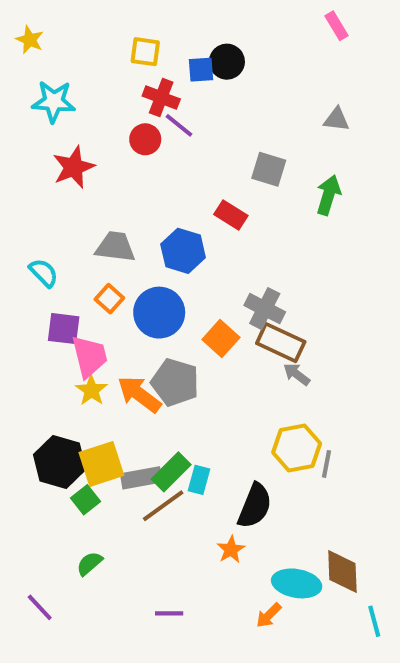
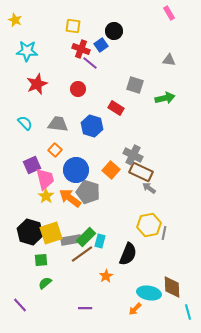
blue square: (201, 70) -> (101, 45), moved, turned -32
red circle: (145, 139) -> (78, 89), moved
green arrow: (328, 195) -> (165, 98), turned 60
cyan semicircle: (44, 273) -> (25, 123), moved
blue circle: (159, 313) -> (76, 170), moved
purple square: (64, 329) -> (32, 165), turned -30
green square: (85, 500) -> (41, 260), moved, turned 32
orange star: (231, 550) -> (106, 276), moved

